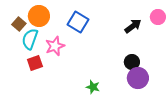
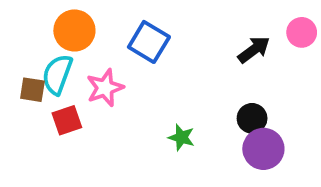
brown square: (19, 24) -> (32, 90), moved, turned -32
green star: (93, 87) -> (181, 137), moved

